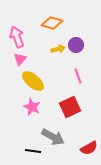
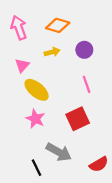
pink arrow: (17, 37) -> (19, 28), moved
yellow arrow: (58, 49) -> (52, 52), moved
black line: (33, 151) -> (37, 168), turned 56

